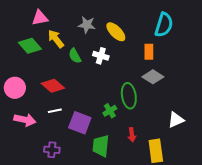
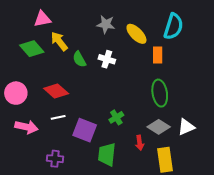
gray star: (87, 25) -> (106, 24), moved
yellow ellipse: (116, 32) -> (136, 34), moved
gray diamond: (153, 77) -> (159, 127), moved
green ellipse: (129, 96) -> (160, 93), moved

